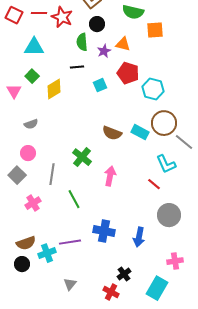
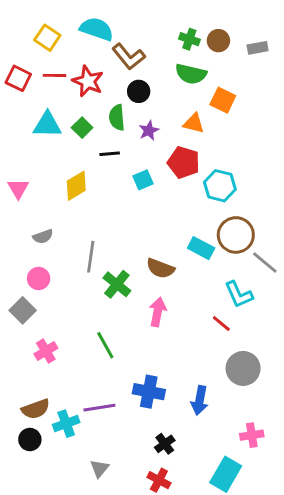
orange square: (155, 30) -> (223, 100), turned 30
orange triangle: (123, 44) -> (194, 123), moved
green square: (32, 76) -> (82, 128), moved
brown semicircle: (112, 133) -> (160, 268), moved
gray line: (52, 174) -> (91, 257), moved
black cross: (124, 274) -> (165, 444), moved

